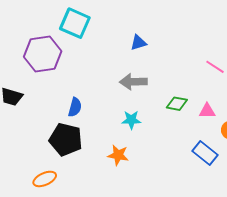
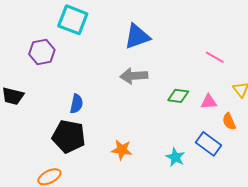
blue triangle: (138, 43) -> (137, 36), size x1.6
purple hexagon: (43, 54) -> (42, 52), size x0.7
cyan star: (131, 120) -> (175, 157), moved, turned 30

